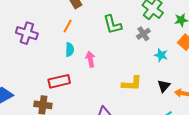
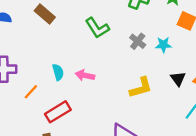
orange line: (68, 26) -> (31, 92), moved, turned 32
gray cross: (143, 34) -> (138, 41), moved
pink arrow: (90, 59) -> (85, 75), turned -49

